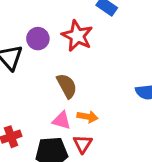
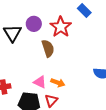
brown semicircle: (67, 86) -> (48, 48), moved

